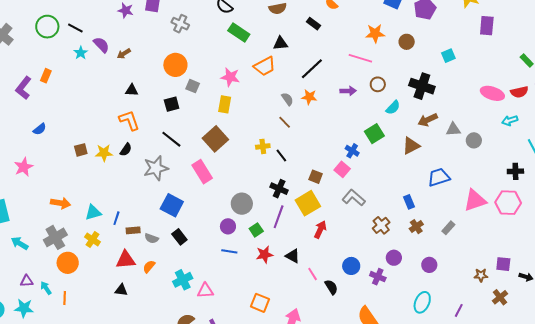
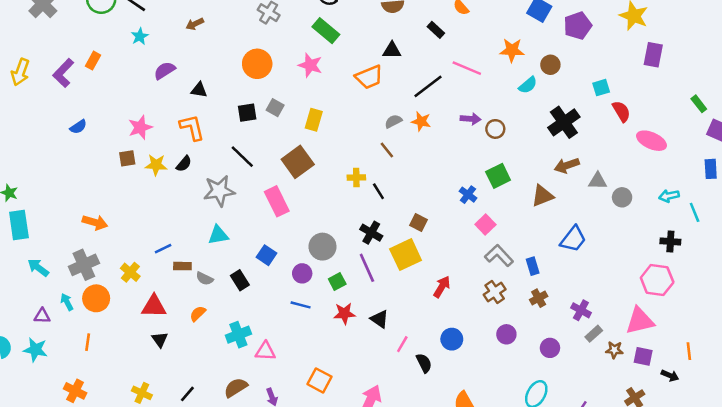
green rectangle: (239, 33) -> (326, 31), moved
purple semicircle: (101, 45) -> (165, 70), moved, turned -84
brown arrow: (124, 54) -> (195, 24), moved
pink line: (360, 58) -> (467, 68), moved
pink star: (230, 77) -> (310, 65), moved
brown circle: (378, 84) -> (495, 129), moved
gray square: (193, 86) -> (275, 108), moved
black cross: (422, 86) -> (564, 122), turned 30
red semicircle: (519, 92) -> (621, 111), moved, turned -114
gray semicircle: (287, 99) -> (393, 121), turned -88
cyan semicircle: (393, 108) -> (528, 85), moved
cyan arrow: (510, 120) -> (669, 196), moved
pink star: (24, 167) -> (140, 127), moved
pink square: (342, 169) -> (485, 225), moved
blue trapezoid: (439, 177) -> (573, 239), turned 140
gray L-shape: (354, 198) -> (499, 256), moved
pink triangle: (475, 200) -> (640, 321), moved
blue square: (172, 205) -> (266, 255), moved, size x0.7
cyan triangle: (93, 212) -> (218, 235), moved
purple line: (279, 217) -> (367, 268), turned -50
blue line: (116, 218) -> (163, 249), turned 40
gray rectangle: (448, 228) -> (594, 334), moved
red arrow: (320, 230) -> (442, 287), moved
red triangle: (126, 260) -> (154, 306), moved
pink line: (313, 274) -> (402, 344), turned 56
brown star: (481, 275) -> (614, 350), moved
purple cross: (378, 277) -> (581, 310), moved
cyan arrow: (46, 288) -> (67, 302), moved
black triangle: (121, 290) -> (160, 340), turned 40
orange square: (260, 303) -> (320, 380), moved

